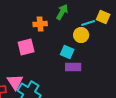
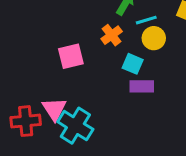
cyan line: (88, 23) -> (146, 20), moved
orange cross: (40, 24) -> (112, 35), moved, turned -32

